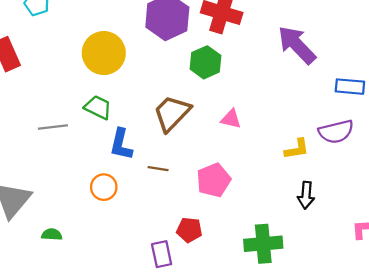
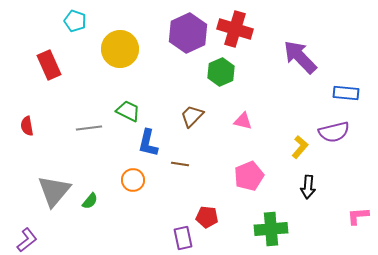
yellow circle: (104, 53) -> (120, 49), moved
brown trapezoid: (172, 113) -> (192, 116), size x0.7
yellow L-shape: (297, 149) -> (300, 147), turned -40
pink pentagon: (214, 180) -> (249, 176), moved
green semicircle: (52, 235) -> (90, 201), moved, turned 126

